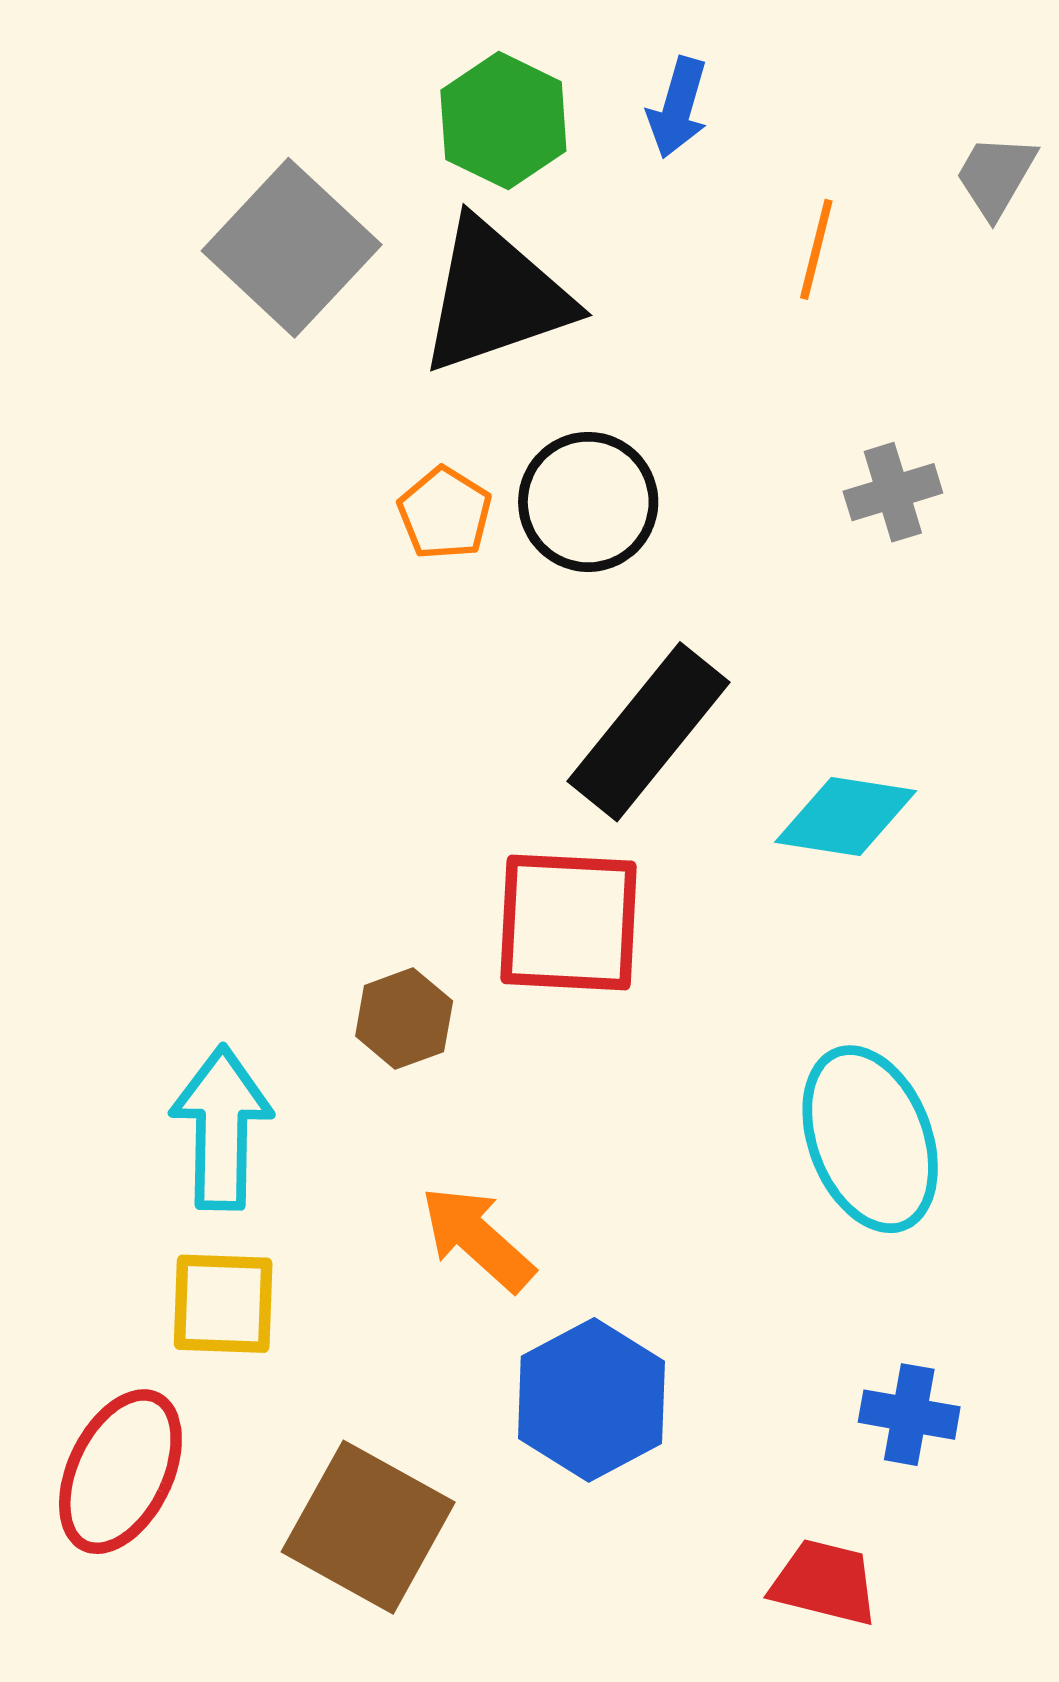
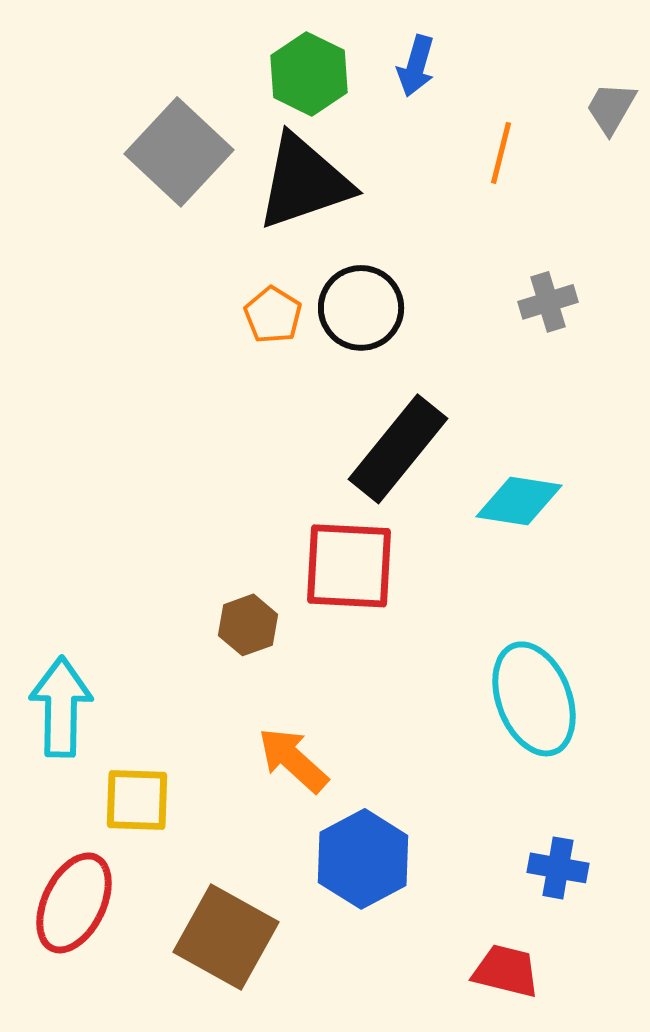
cyan arrow: (221, 1128) -> (61, 707), moved

